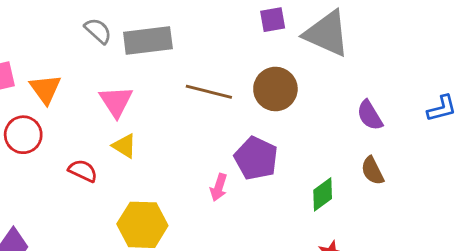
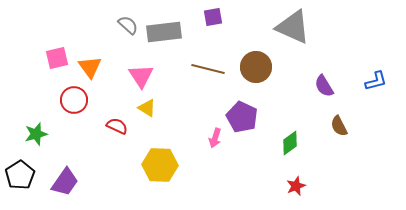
purple square: (273, 20) -> (213, 17), moved
brown semicircle: (372, 171) -> (339, 126), moved

